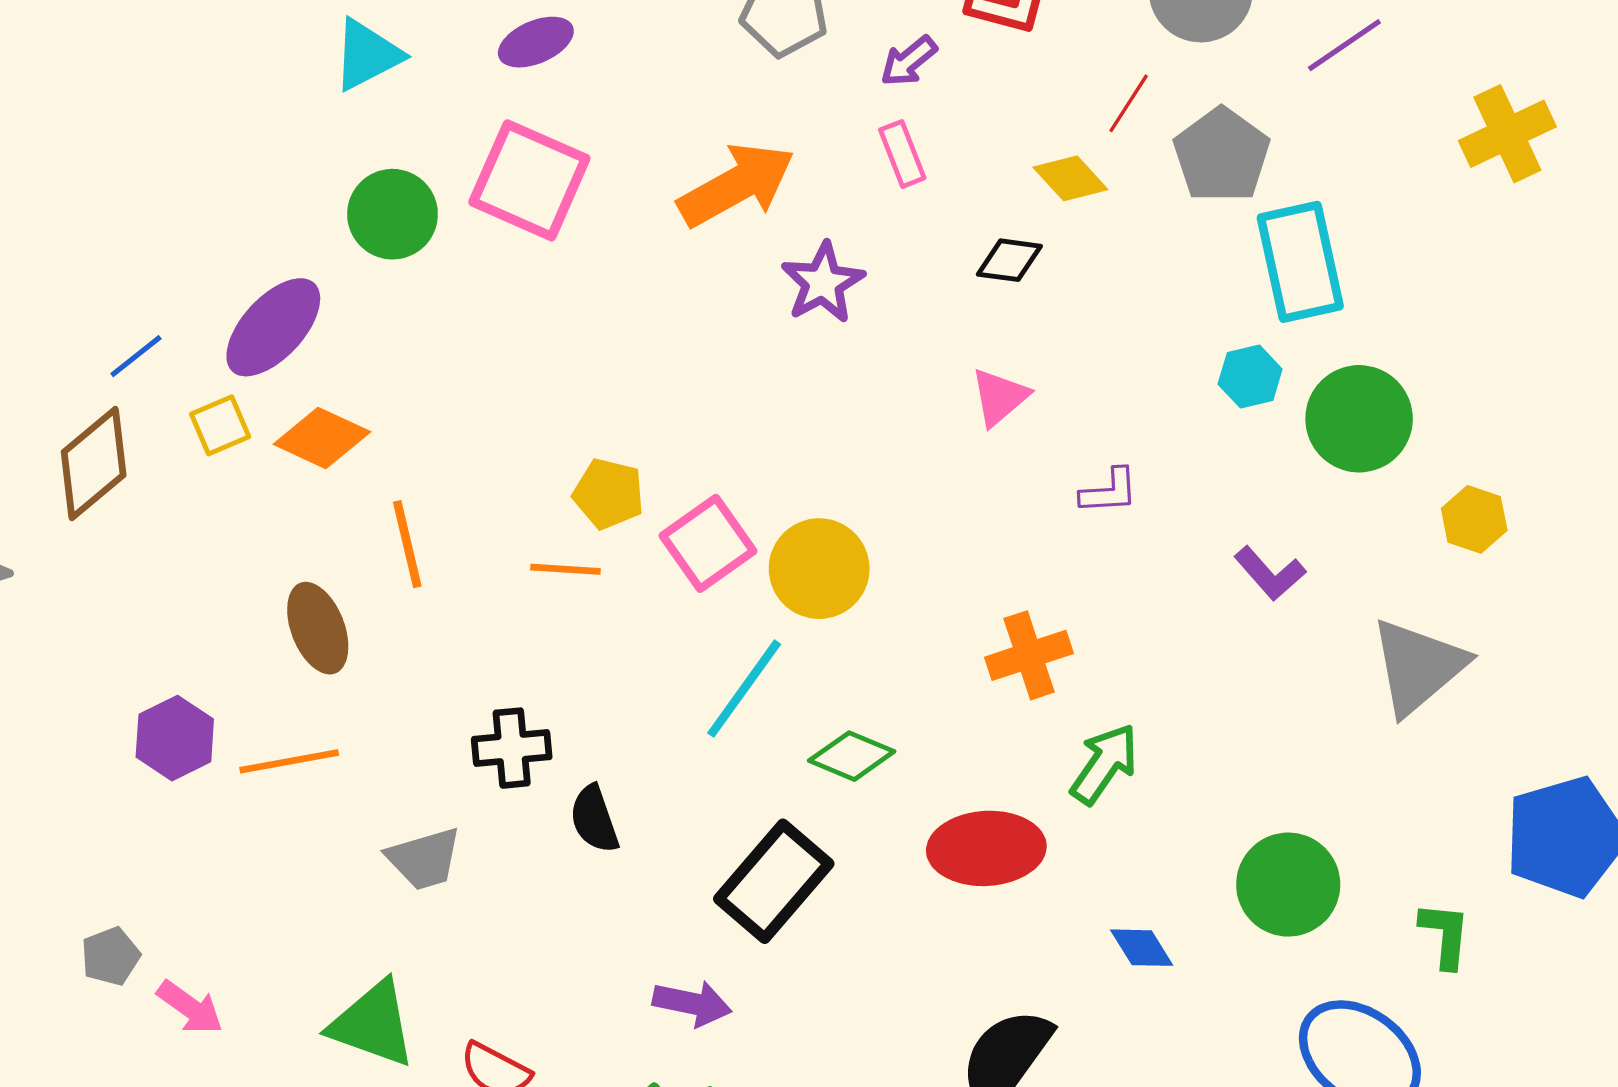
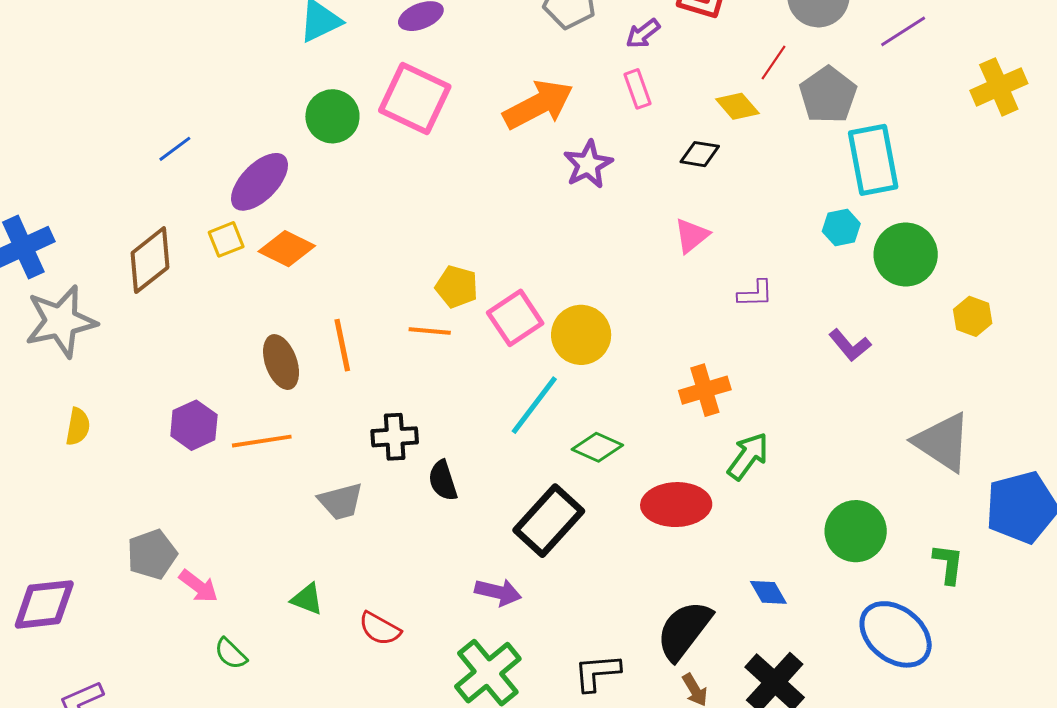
blue line: (136, 356) -> (175, 149), moved
orange line: (407, 544) -> (342, 345), moved
gray triangle: (1418, 666) -> (943, 442), moved, turned -48
blue diamond: (1142, 948) -> (768, 592), moved
gray pentagon: (111, 956) -> (152, 554), size x1.4
green triangle: (373, 1024) -> (307, 599), size x0.6

